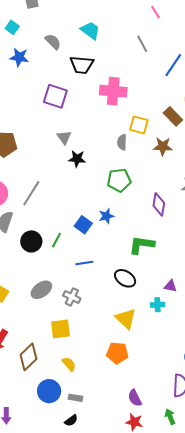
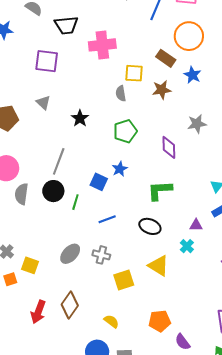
gray triangle: (64, 137) -> (43, 103), moved
black star: (77, 159) -> (80, 118), turned -30
gray line: (31, 193) -> (59, 161), moved
black circle: (31, 241) -> (53, 191), moved
cyan cross: (157, 305) -> (187, 246), turned -32
yellow square: (60, 329) -> (124, 280), moved
orange pentagon: (117, 353) -> (160, 321), moved
brown diamond: (28, 357) -> (70, 305), moved

